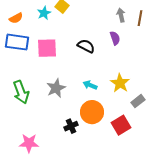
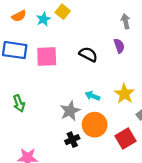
orange semicircle: (16, 18) -> (19, 16), moved
gray star: (56, 88) -> (70, 111), moved
green arrow: (21, 92) -> (19, 103), size x0.7

